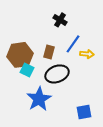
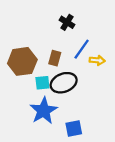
cyan square: (27, 70) -> (42, 83), moved, turned -32
blue square: (84, 112) -> (74, 129), moved

